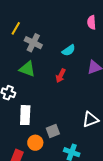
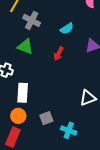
gray square: (53, 131) -> (46, 118), moved
orange circle: (35, 143) -> (18, 116), moved

